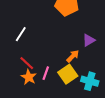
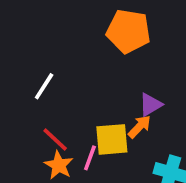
purple triangle: (89, 40) -> (150, 105), moved
yellow square: (68, 74) -> (112, 139), moved, turned 30

